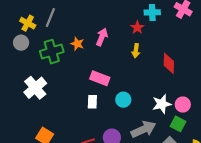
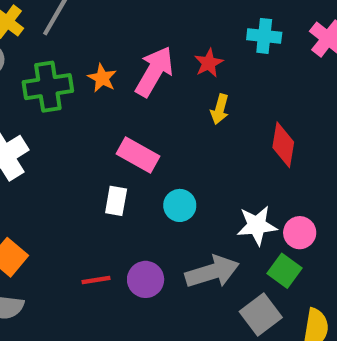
red star: (137, 27) -> (209, 63), moved
pink arrow: (102, 37) -> (154, 71), size x1.4

